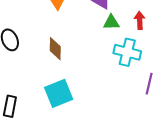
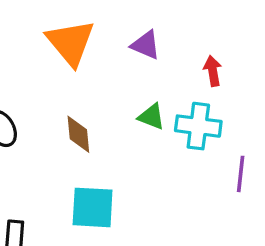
green triangle: (111, 22) -> (151, 117), moved, turned 30
cyan square: (59, 93) -> (93, 207), turned 32

